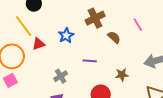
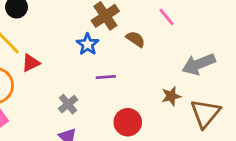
blue star: (66, 35) -> (88, 44), moved
brown star: (122, 75) -> (171, 96), moved

